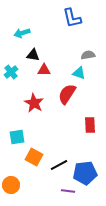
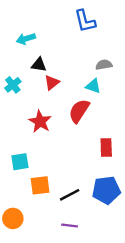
red triangle: (44, 70) -> (52, 82), turned -40
orange square: (34, 157) -> (40, 185), turned -36
blue pentagon: (85, 173) -> (106, 190), moved
purple line: (68, 191) -> (70, 226), moved

